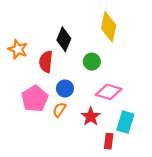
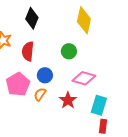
black diamond: (64, 39) -> (32, 18), moved
red rectangle: (109, 141) -> (103, 126), moved

